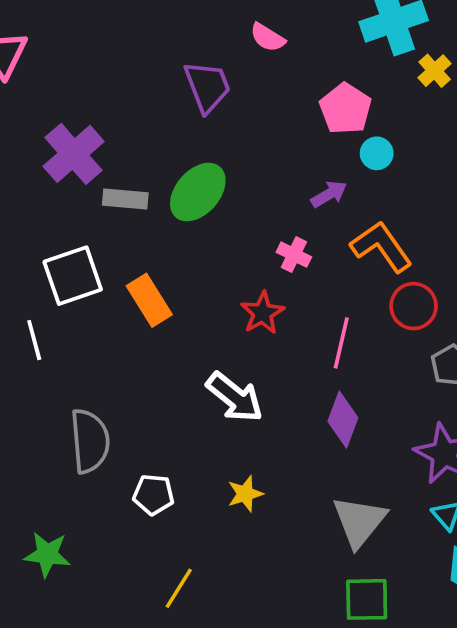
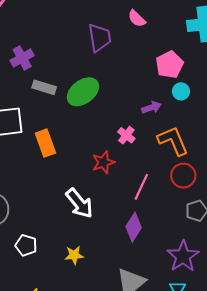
purple cross: (74, 154) -> (22, 58), size x0.7

